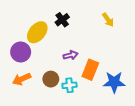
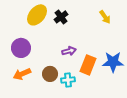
yellow ellipse: (37, 32) -> (37, 15), moved
blue star: (114, 82) -> (113, 62), moved

